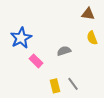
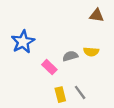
yellow semicircle: (92, 38) -> (91, 52), moved, turned -64
pink rectangle: (36, 61) -> (49, 67), moved

